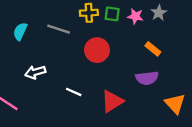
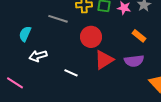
cyan semicircle: (20, 31) -> (25, 34), moved
red triangle: (112, 101) -> (104, 60), moved

